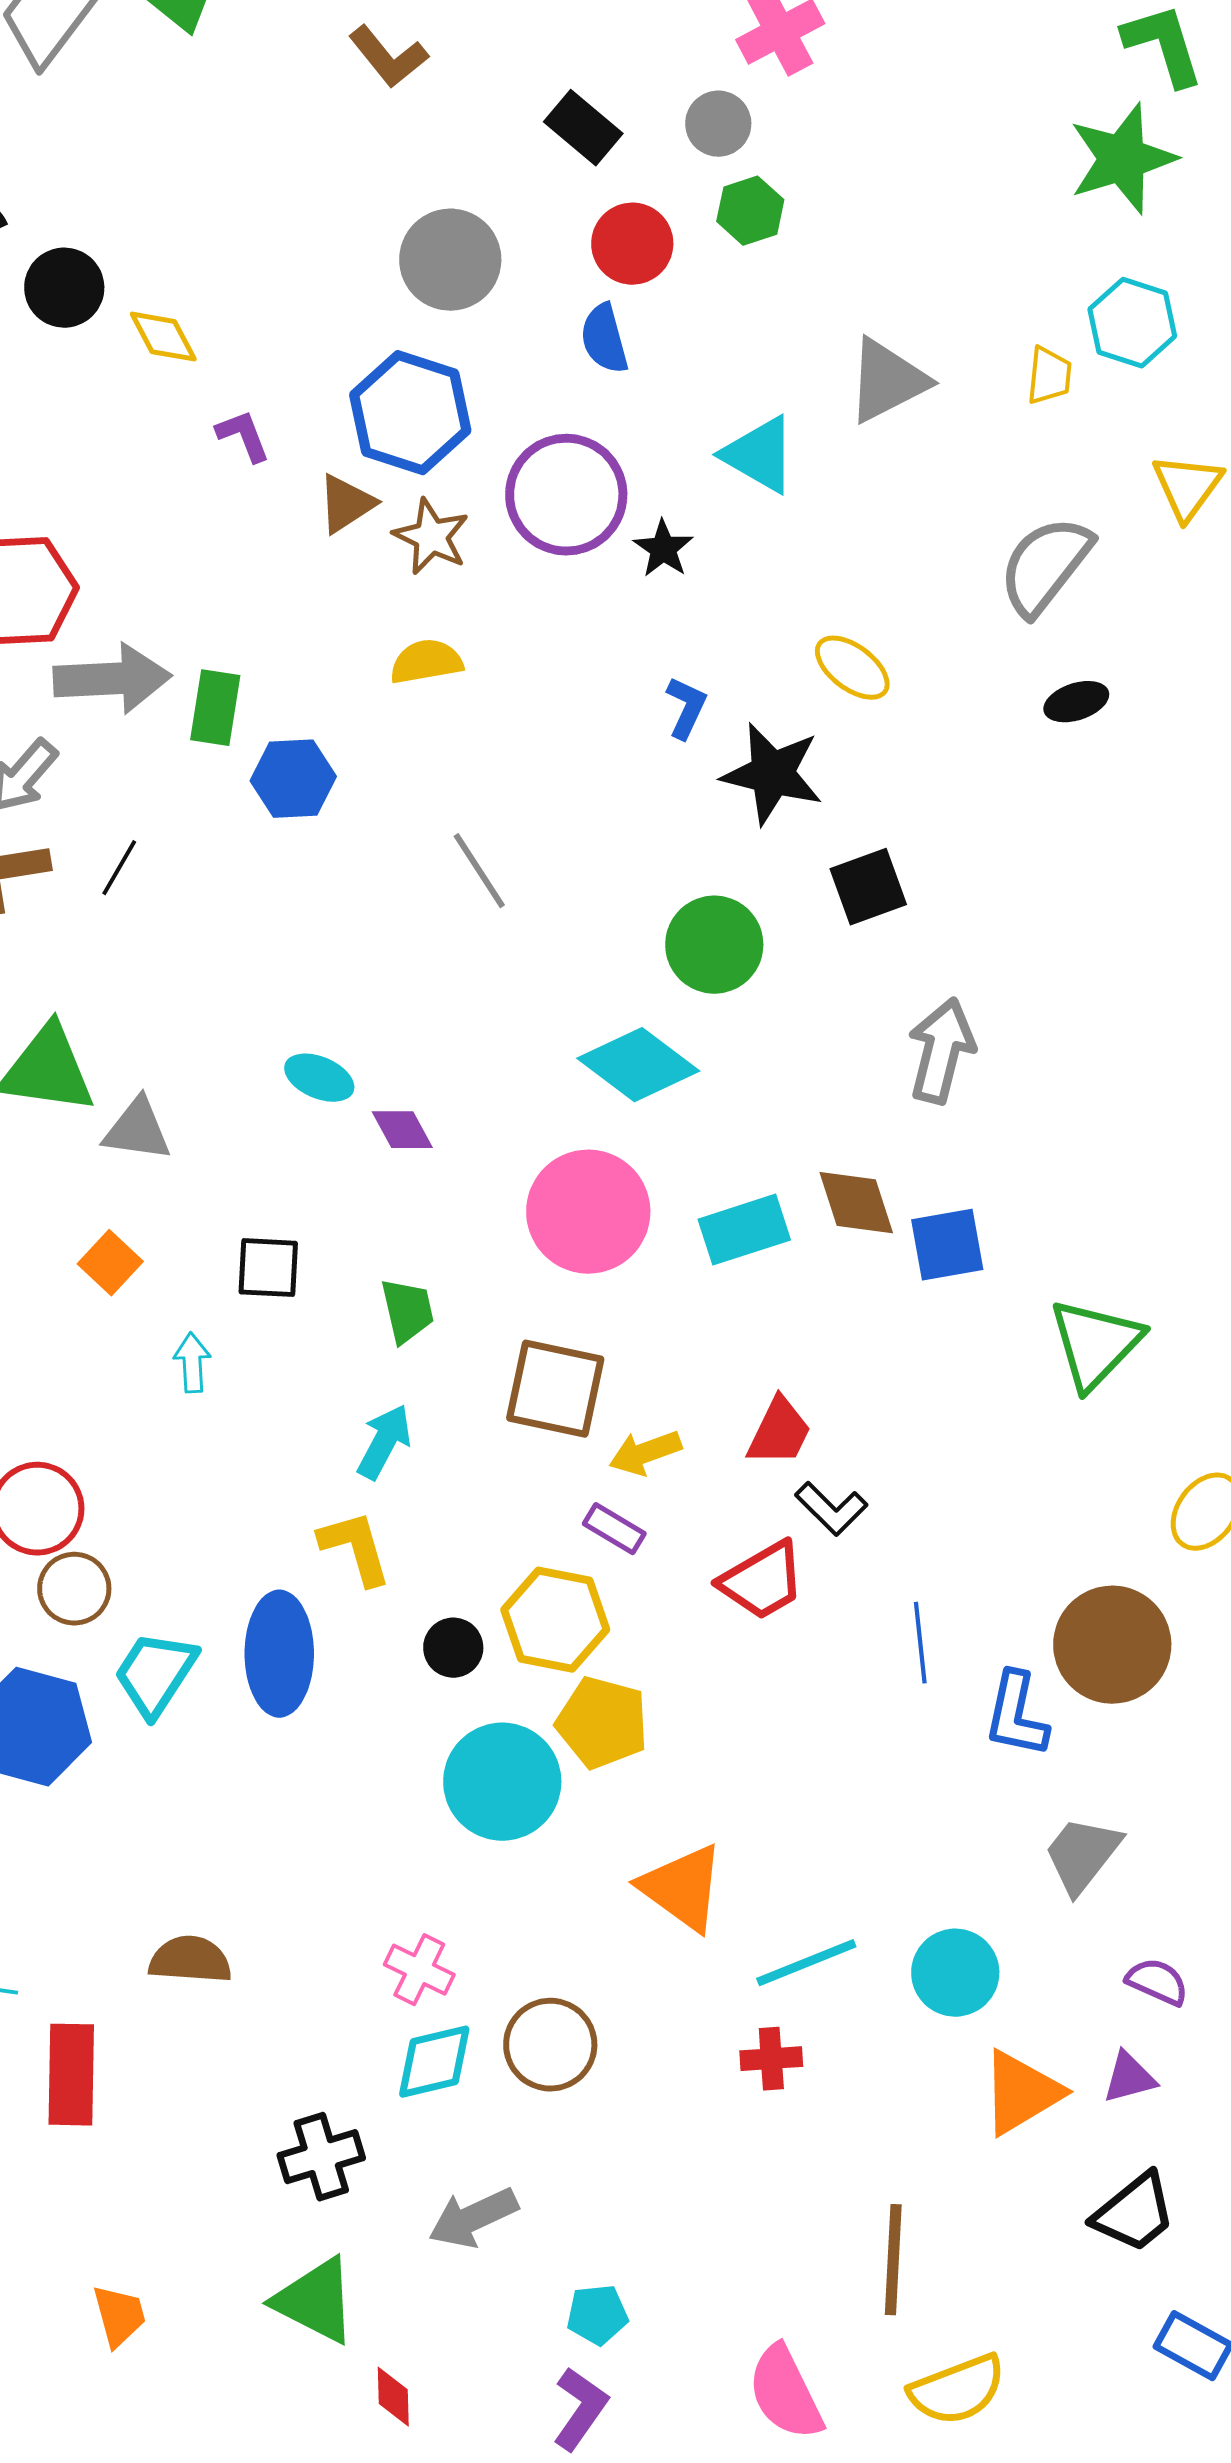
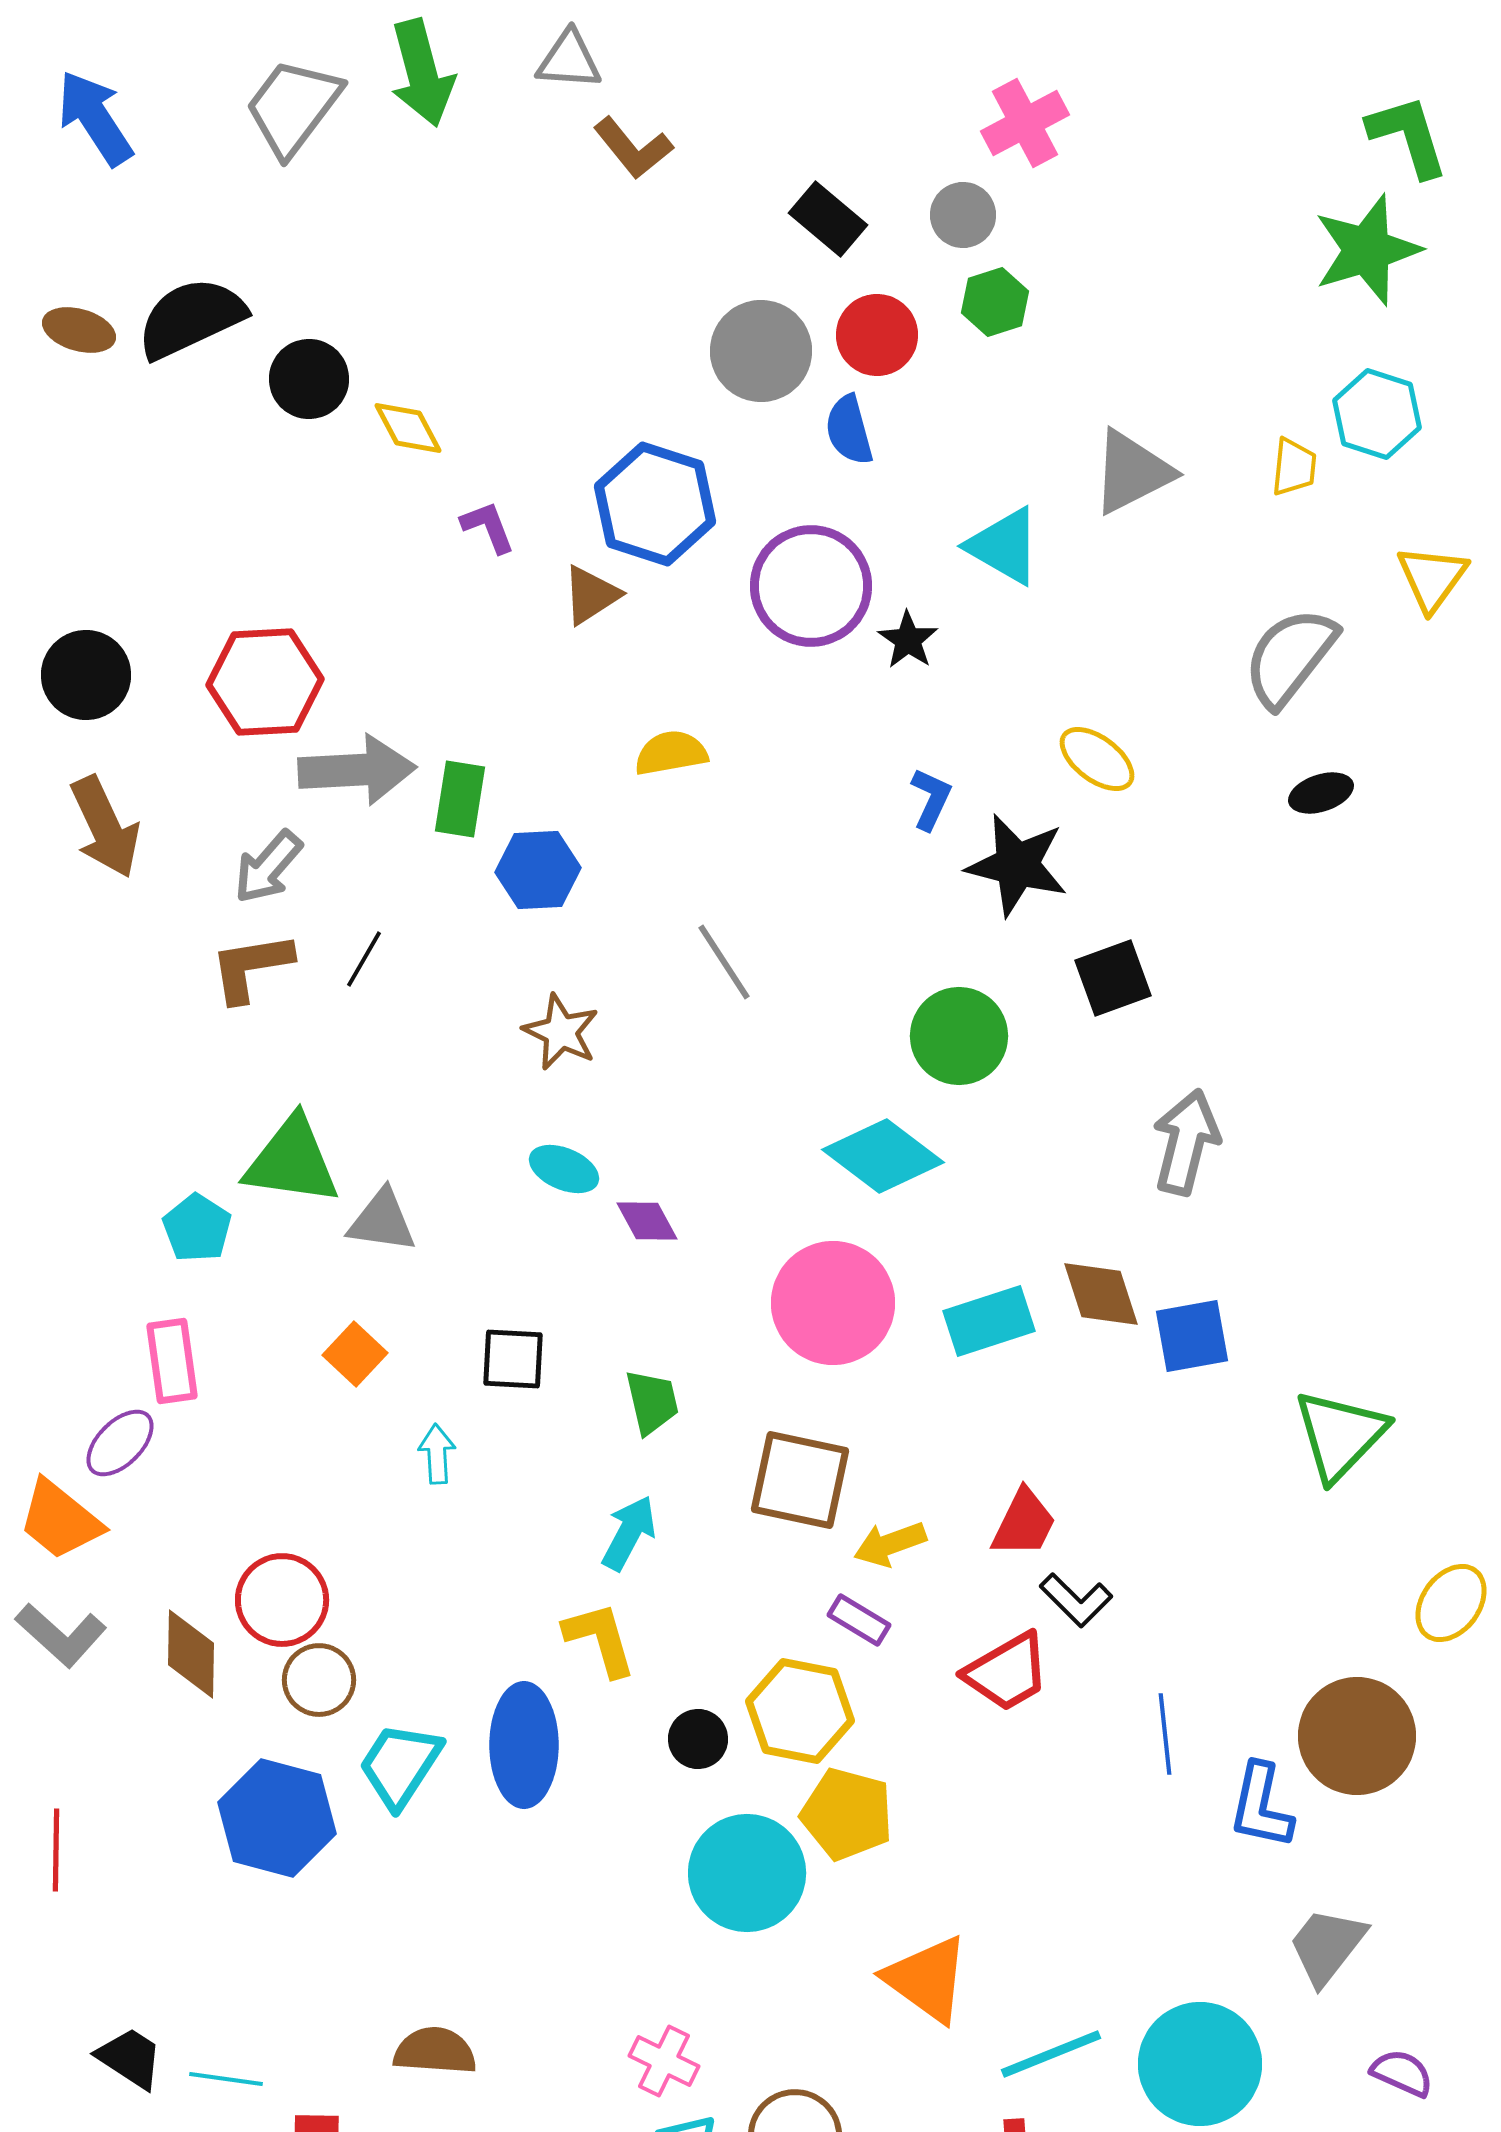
gray circle: (450, 260) -> (761, 351), moved
brown star: (431, 537) -> (561, 1032), moved
cyan circle: (955, 1973) -> (1200, 2064), size x1.4

